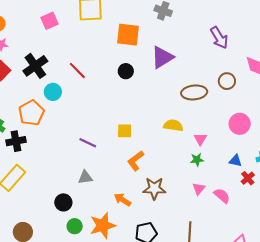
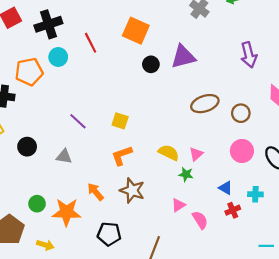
orange square: (128, 35) -> (136, 31), moved
black circle: (126, 71) -> (151, 64), moved
brown circle: (227, 81) -> (241, 113), moved
brown ellipse: (194, 92) -> (205, 104), turned -30
yellow semicircle: (173, 125) -> (169, 153), moved
black circle: (63, 202) -> (27, 147), moved

